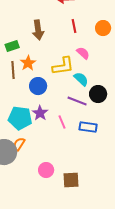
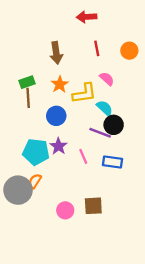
green rectangle: (12, 46) -> (27, 82), moved
orange star: (28, 63) -> (60, 84), moved
black circle: (98, 94) -> (114, 125), moved
brown square: (71, 180) -> (93, 206), moved

